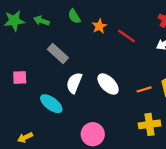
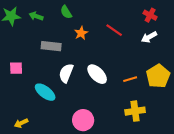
orange star: (99, 26) -> (81, 33), moved
gray rectangle: (58, 53) -> (51, 46), turned -36

